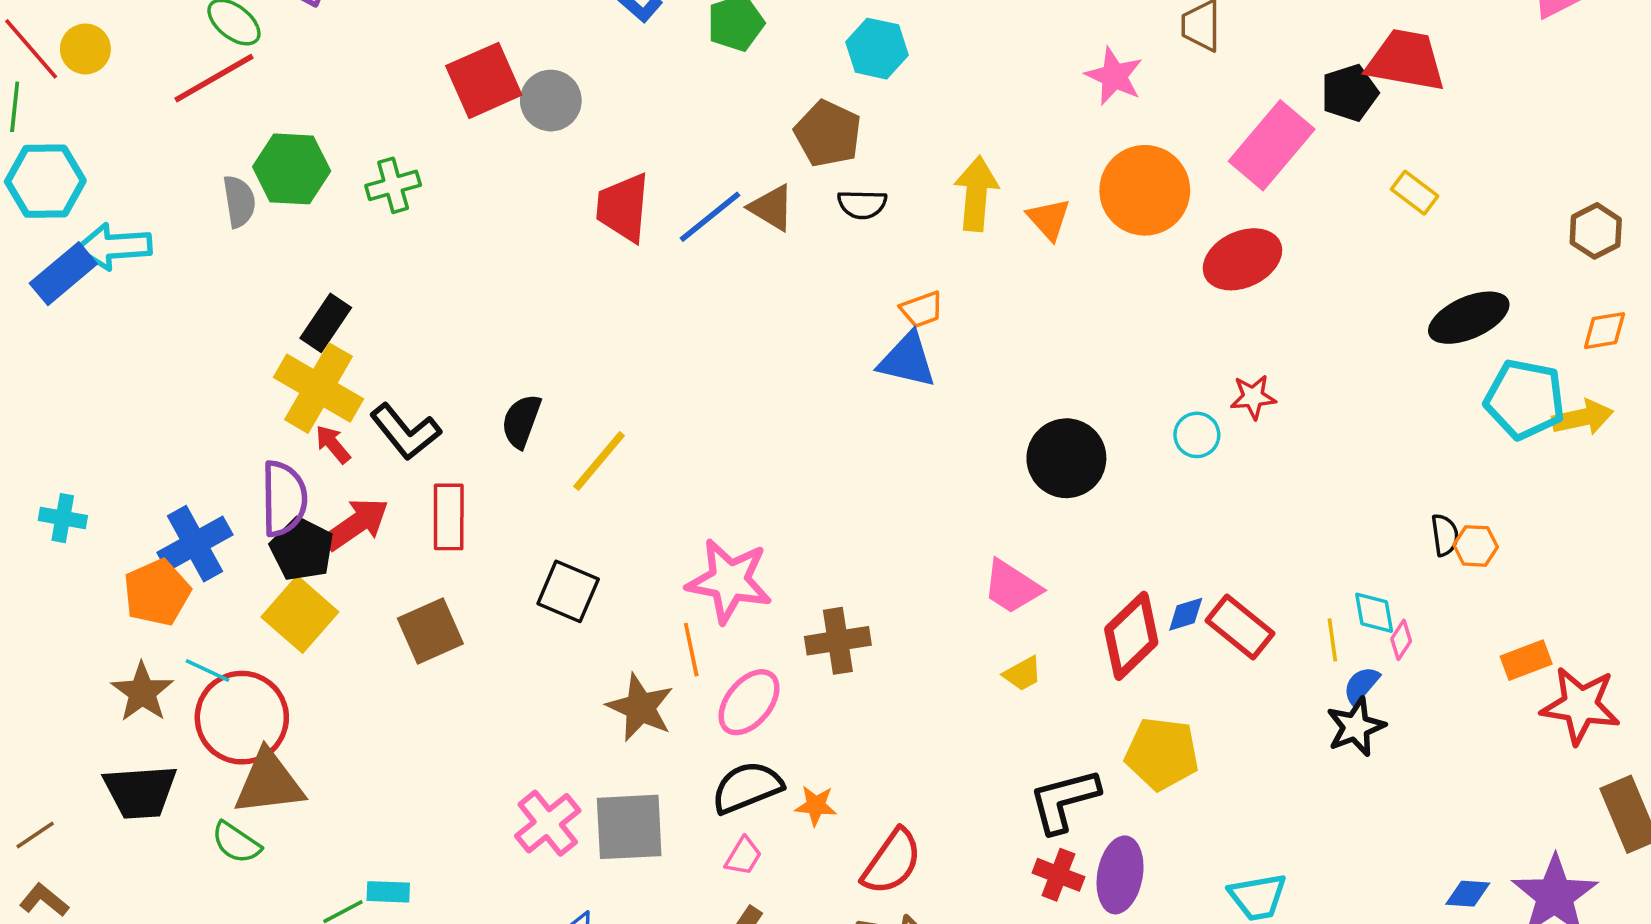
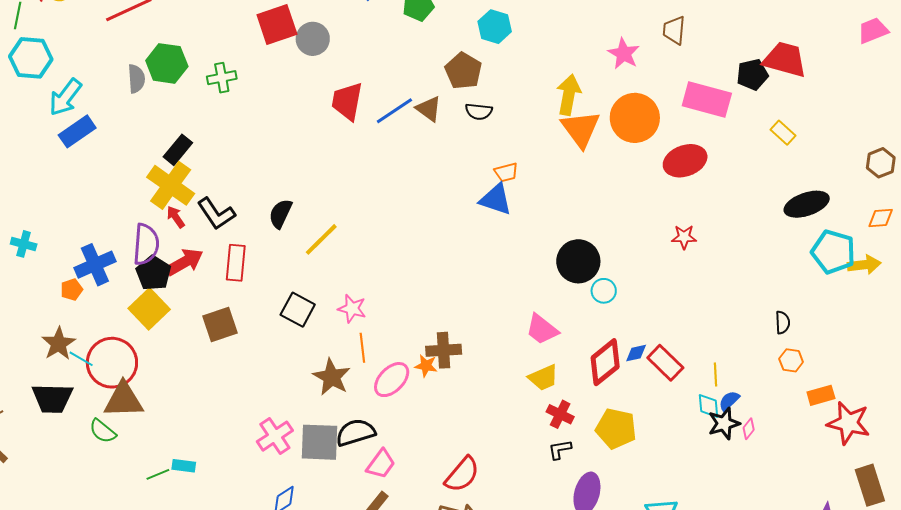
pink rectangle: (1272, 145) -> (707, 99), turned 60
yellow arrow: (976, 194) -> (569, 95), moved
orange triangle: (1049, 219) -> (581, 129), size x1.6
cyan arrow: (114, 246) -> (65, 97), turned -54
blue rectangle: (63, 274) -> (77, 131), moved
cyan circle: (1197, 435) -> (604, 291), moved
orange hexagon: (1476, 546) -> (791, 360), moved
pink star: (729, 581) -> (352, 309), moved, size x0.6
orange pentagon: (157, 592) -> (72, 290), size x0.6
cyan diamond: (1374, 613) -> (709, 406), moved
pink diamond: (1401, 640) -> (749, 429), moved
cyan line: (207, 670) -> (81, 359), moved
yellow trapezoid: (1023, 674) -> (543, 378), size x1.4
black semicircle: (747, 787) -> (356, 432), moved
black L-shape: (1064, 801) -> (560, 449), size x0.6
orange star: (816, 806) -> (426, 366), moved
pink trapezoid: (743, 856) -> (381, 464), size x1.4
red cross: (1058, 875) -> (560, 414), moved

